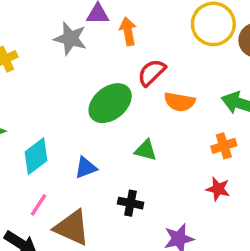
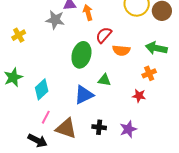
green ellipse: (110, 103) -> (81, 55), turned -30
blue triangle: (86, 168) -> (84, 95), moved, size x1.5
red star: (218, 189) -> (139, 96), moved
black cross: (131, 203) -> (99, 127), moved

